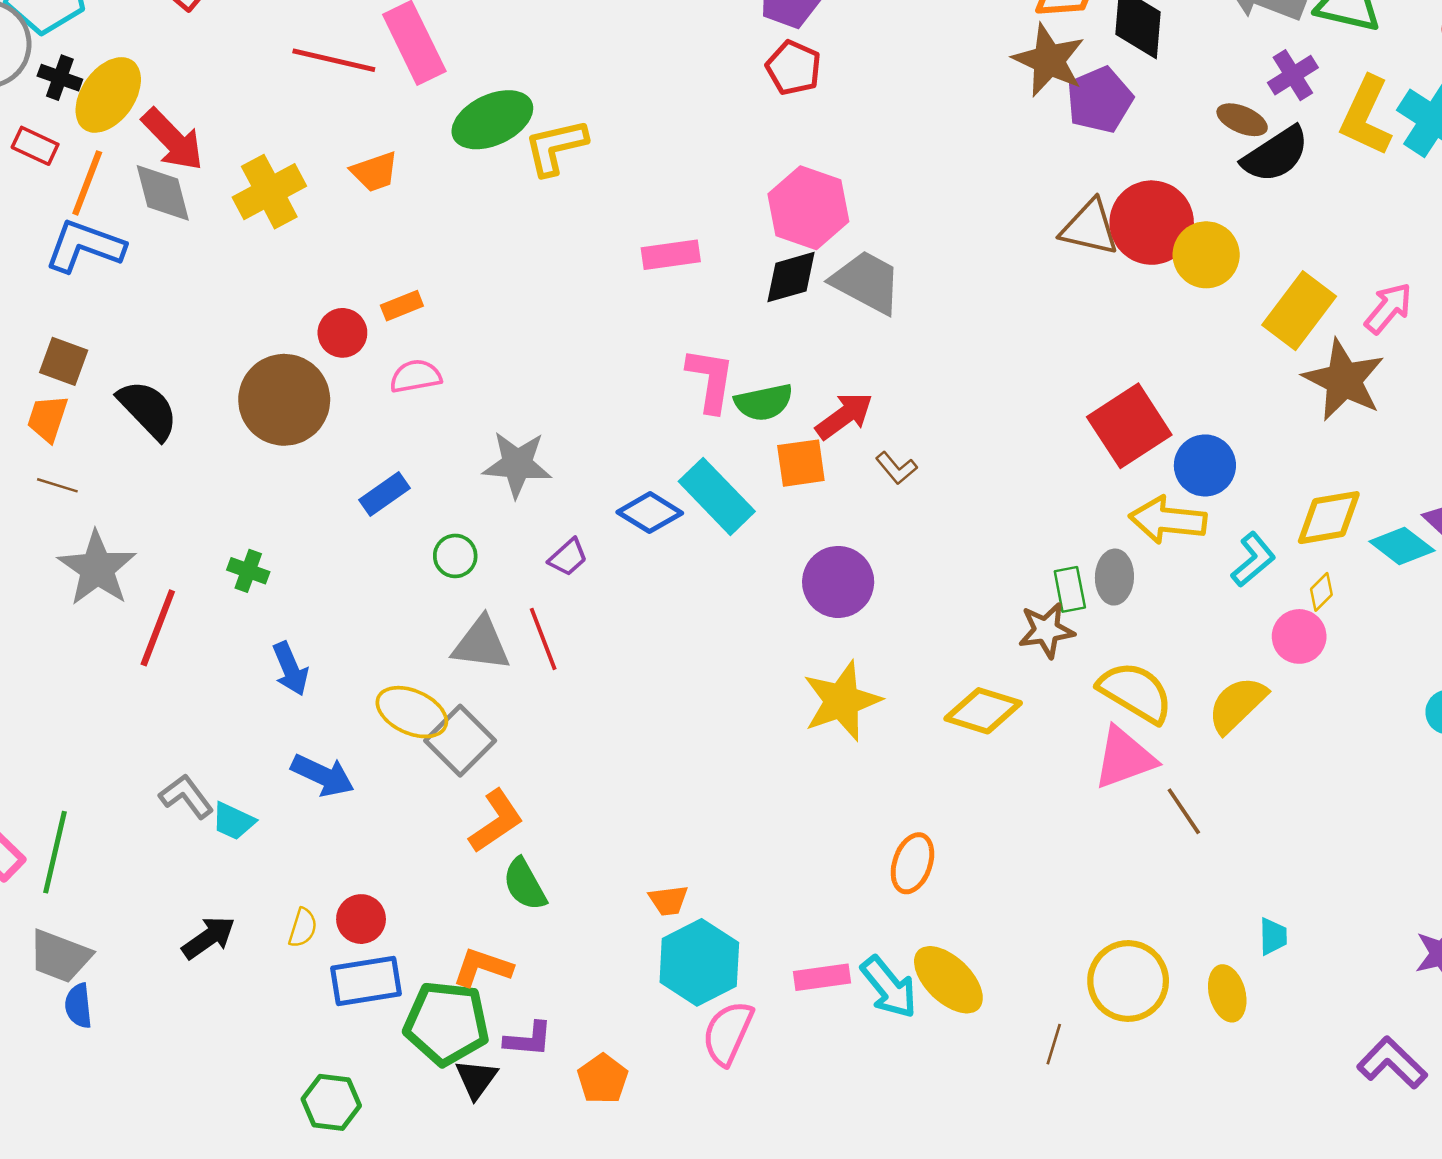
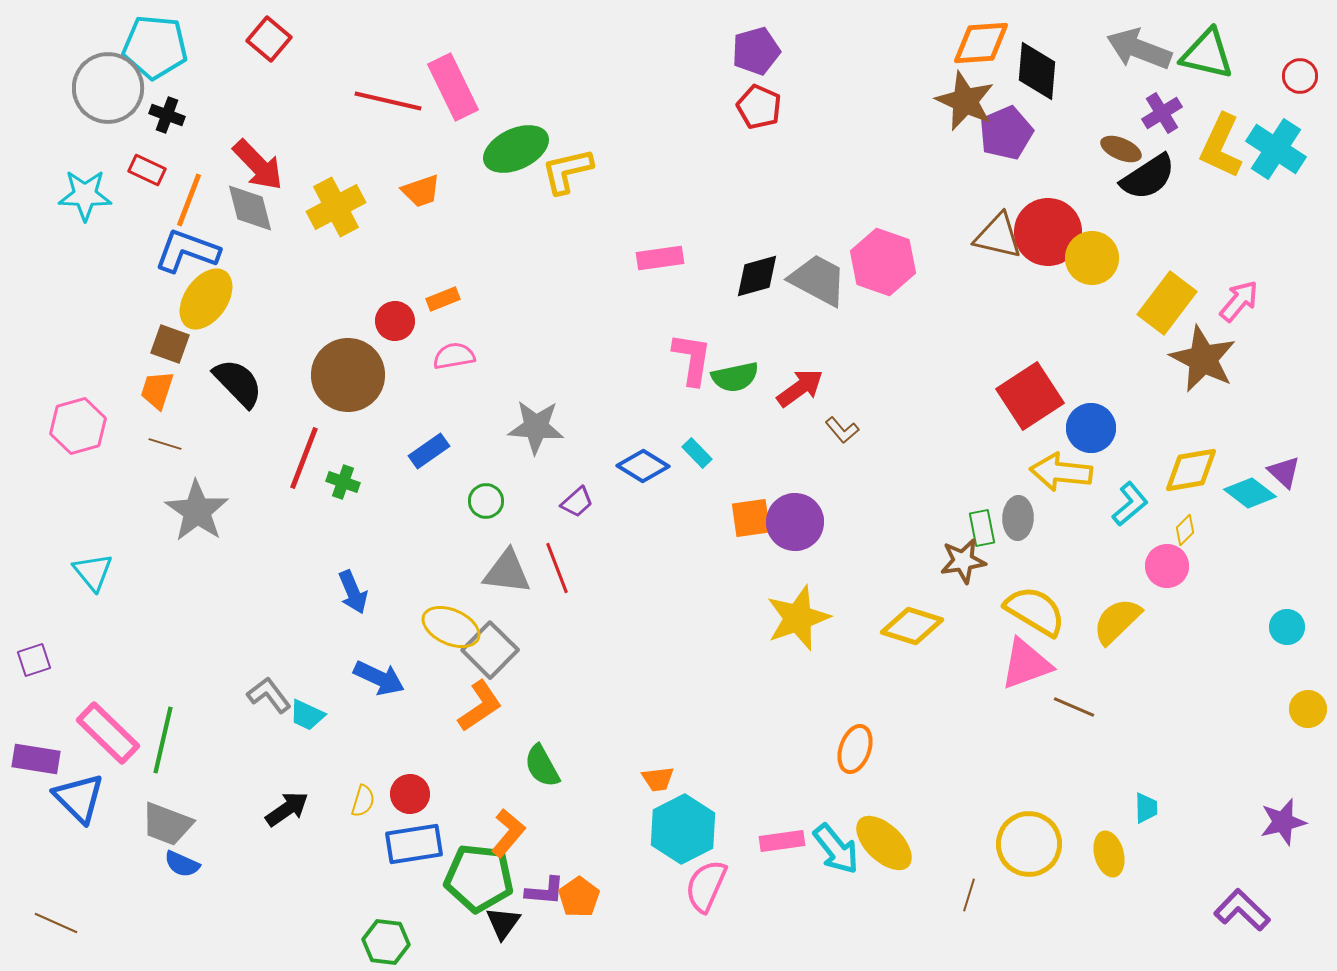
yellow ellipse: (108, 95) -> (206, 299), moved
pink hexagon: (808, 208) -> (883, 262), moved
orange square: (801, 463) -> (751, 518), moved
cyan rectangle: (717, 496) -> (697, 453), size x0.5
green cross: (248, 571) -> (343, 482), moved
red line: (158, 628) -> (304, 458), moved
brown line: (1184, 811) -> (1074, 707), turned -33
orange L-shape: (496, 821) -> (480, 706), moved
orange L-shape: (482, 967) -> (508, 833), turned 111
blue semicircle: (78, 1006) -> (182, 864), turned -60
orange pentagon: (603, 1079) -> (579, 897), moved

